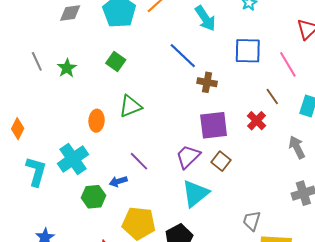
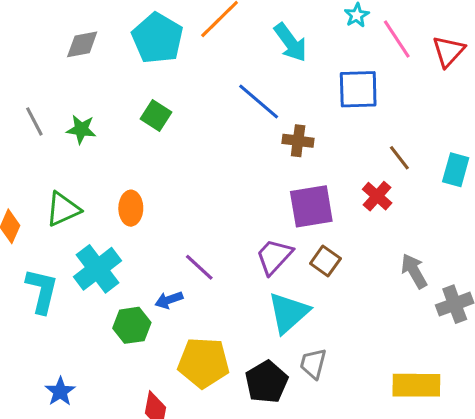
pink line: (288, 64) -> (397, 39), moved
green star: (67, 68) -> (81, 129), turned -30
green triangle: (130, 106) -> (63, 209), moved
gray arrow: (297, 147) -> (414, 271), moved
gray trapezoid: (252, 221) -> (313, 364), moved

